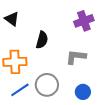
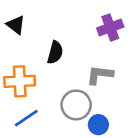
gray circle: (47, 85) -> (76, 105), moved
blue circle: (83, 92) -> (98, 125), moved

